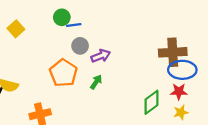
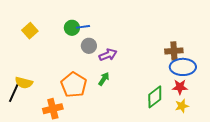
green circle: (62, 17) -> (72, 28), moved
brown cross: (173, 52) -> (174, 51), size x0.7
orange pentagon: (63, 73) -> (74, 85), moved

